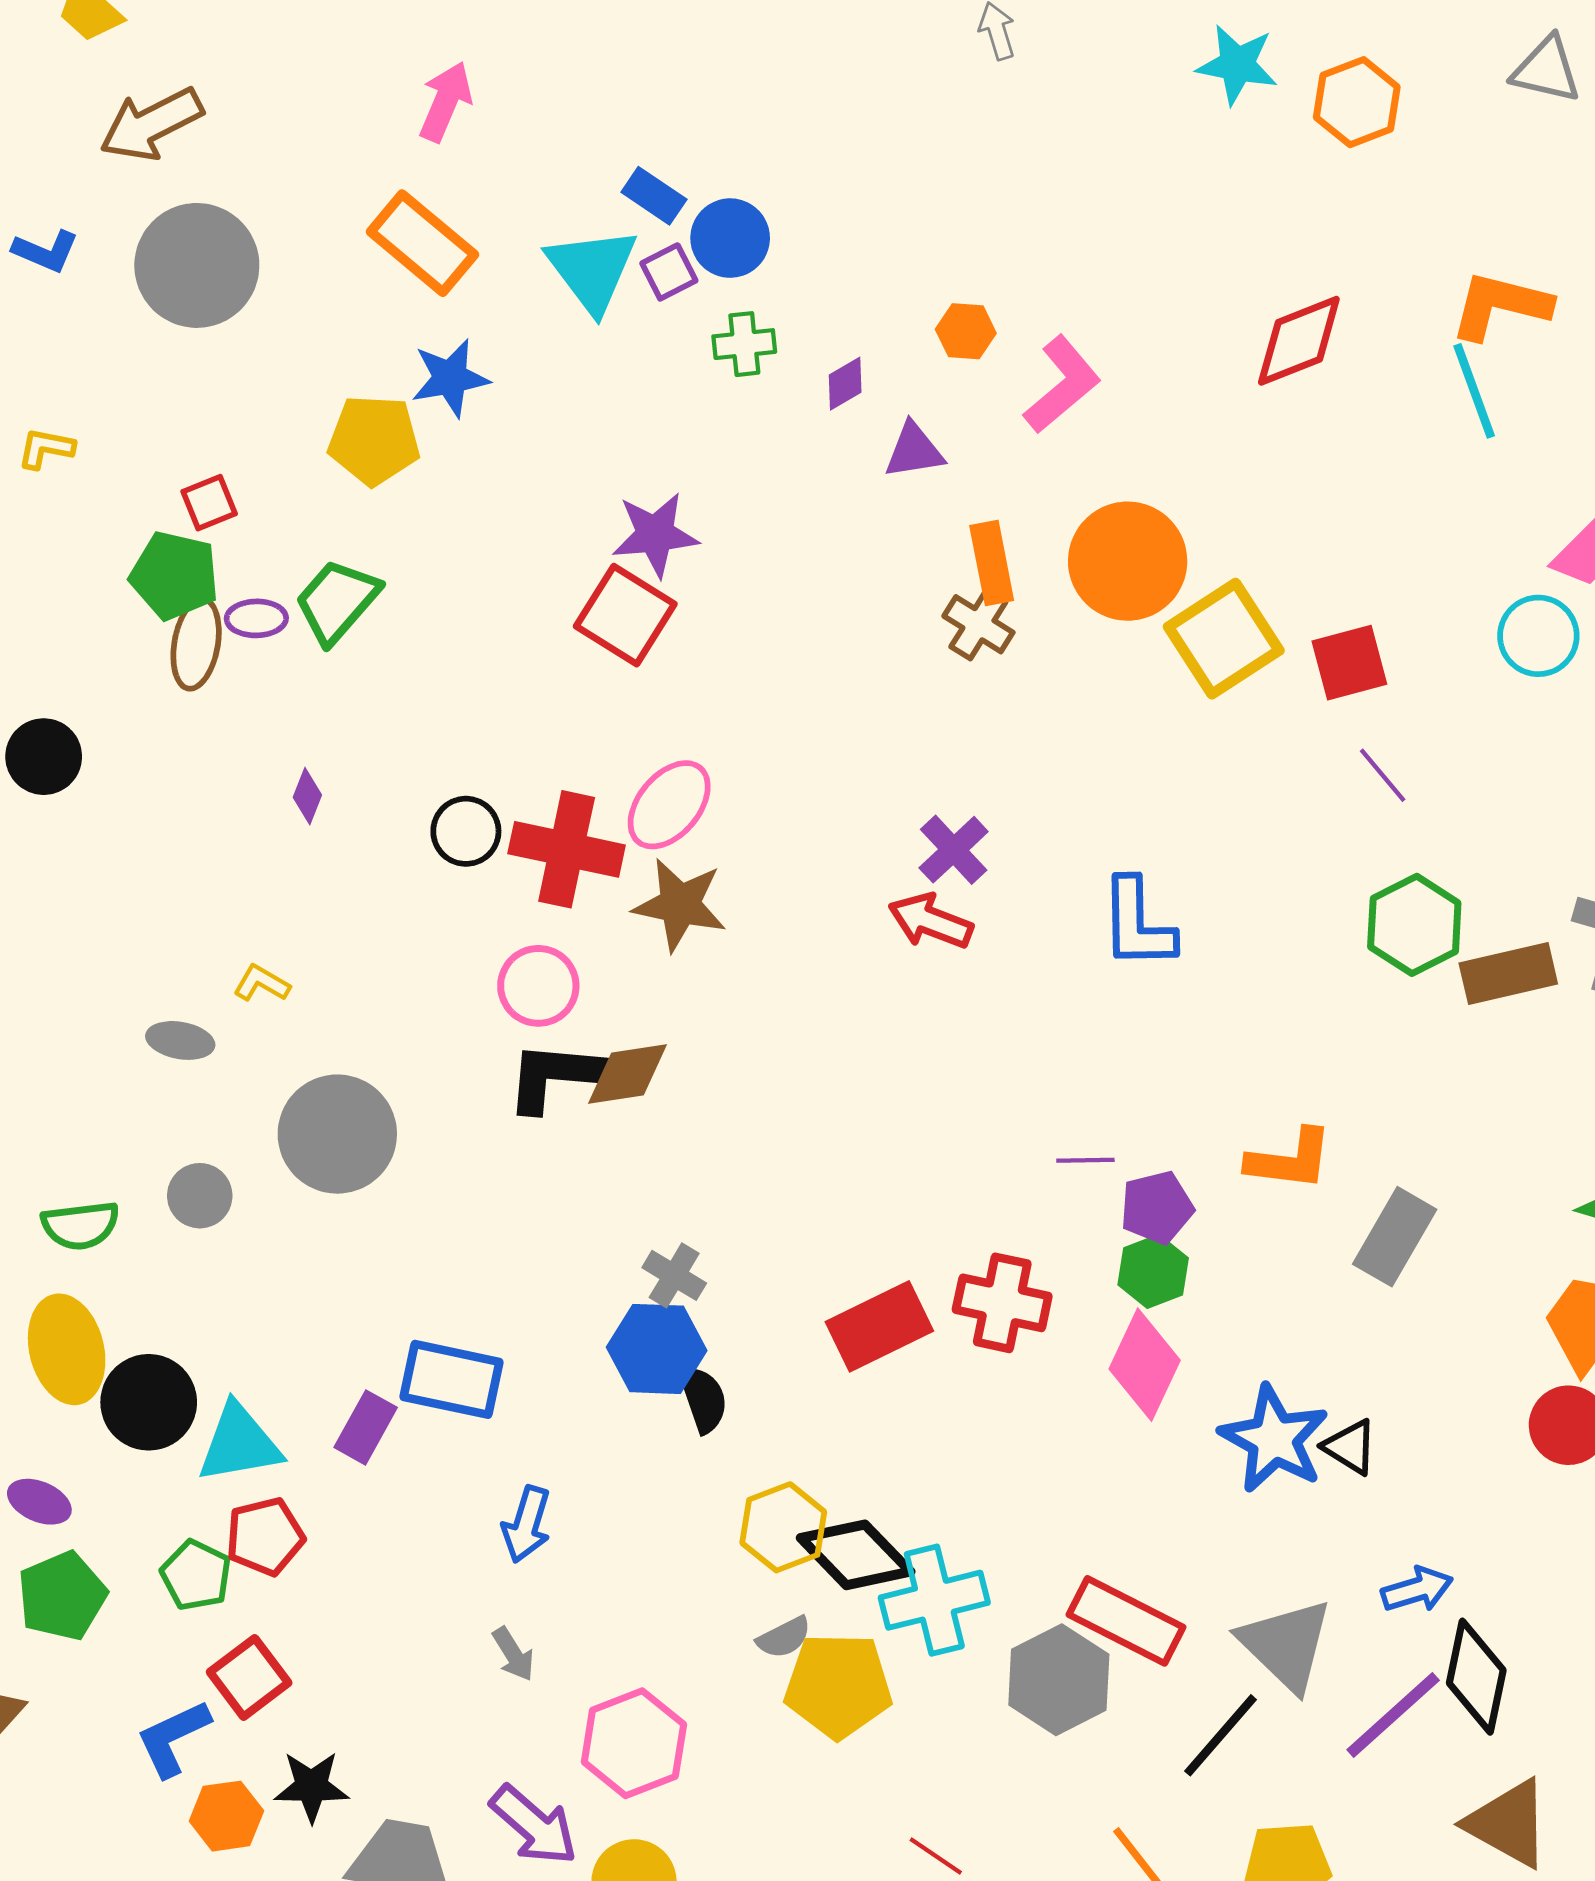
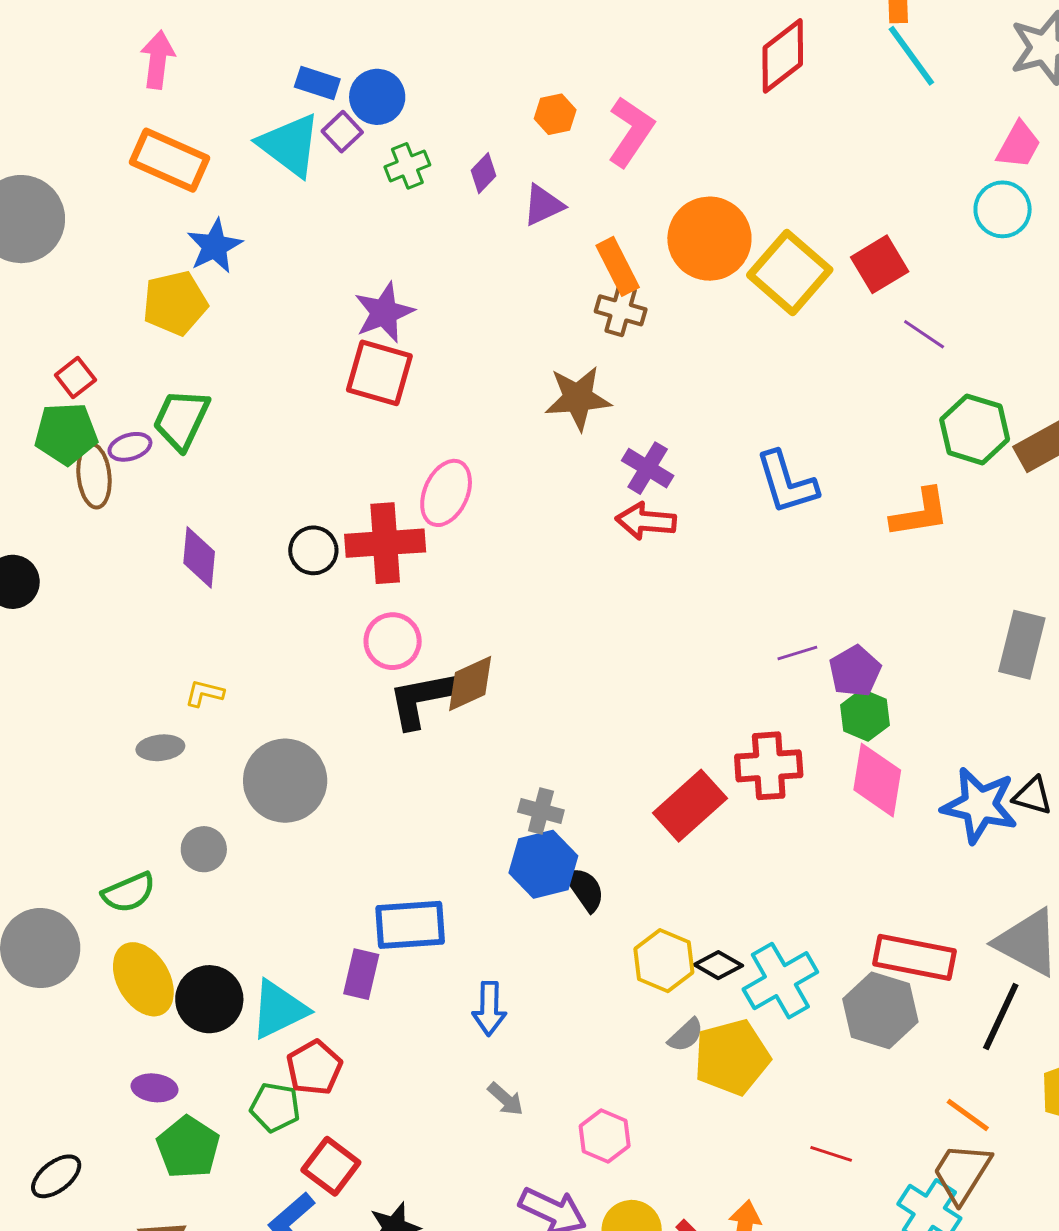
purple diamond: (307, 796) -> (199, 557), size x1.6
brown star: (680, 905) -> (578, 398), moved
orange L-shape: (1290, 1160) -> (920, 513), moved
black diamond: (856, 1555) -> (718, 965), size x0.6
pink hexagon: (634, 1743) -> (605, 1136), size x0.7

